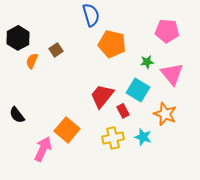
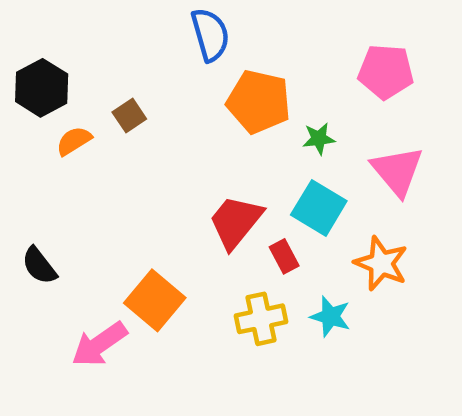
orange semicircle: (32, 61) -> (74, 141), turned 35
green star: (147, 62) -> (319, 139), moved
pink arrow: (43, 149) -> (99, 344), turned -150

